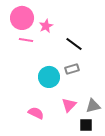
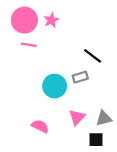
pink star: (46, 26) -> (51, 20), moved
black line: (74, 44) -> (93, 56), moved

